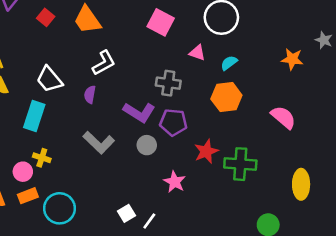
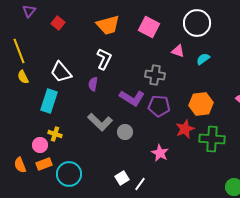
orange trapezoid: (87, 20) -> (108, 25), moved, turned -70
white L-shape: (104, 63) -> (104, 59), turned -35
orange hexagon: (226, 97) -> (201, 104), moved
gray circle: (147, 145) -> (125, 132), moved

